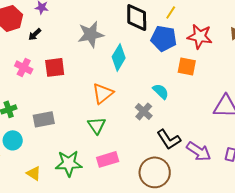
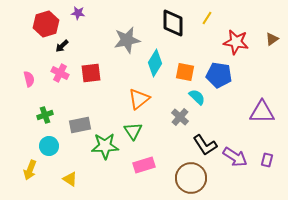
black arrow: (35, 34) -> (62, 46), moved
blue pentagon: (164, 38) -> (219, 75), moved
orange square: (187, 66) -> (185, 72), moved
green star: (69, 163) -> (105, 146), moved

